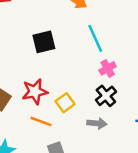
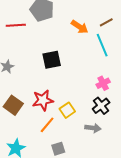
cyan line: (95, 38) -> (102, 45), moved
orange line: (41, 121) -> (47, 125), turned -72

